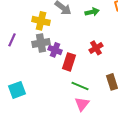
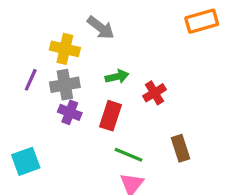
green arrow: (92, 12) -> (117, 77), moved
purple line: (12, 40) -> (31, 80), moved
purple cross: (55, 50) -> (70, 112), moved

